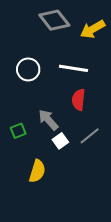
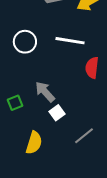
red semicircle: (78, 100) -> (92, 68), moved
gray line: (90, 136) -> (84, 136), moved

